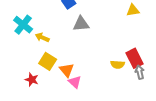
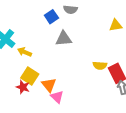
yellow semicircle: (118, 64) -> (100, 65), moved
red star: (32, 80) -> (23, 87), moved

